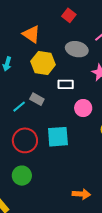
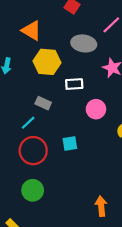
cyan line: (19, 107) -> (28, 123), moved
cyan square: (58, 137) -> (70, 143), size x0.6
orange arrow: (81, 194) -> (101, 206), turned -96

